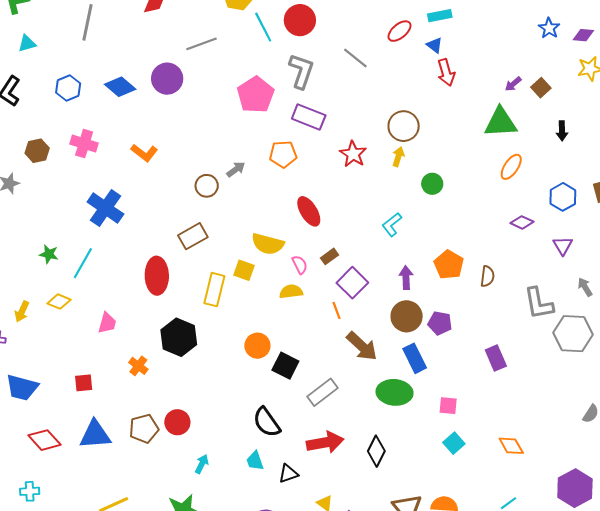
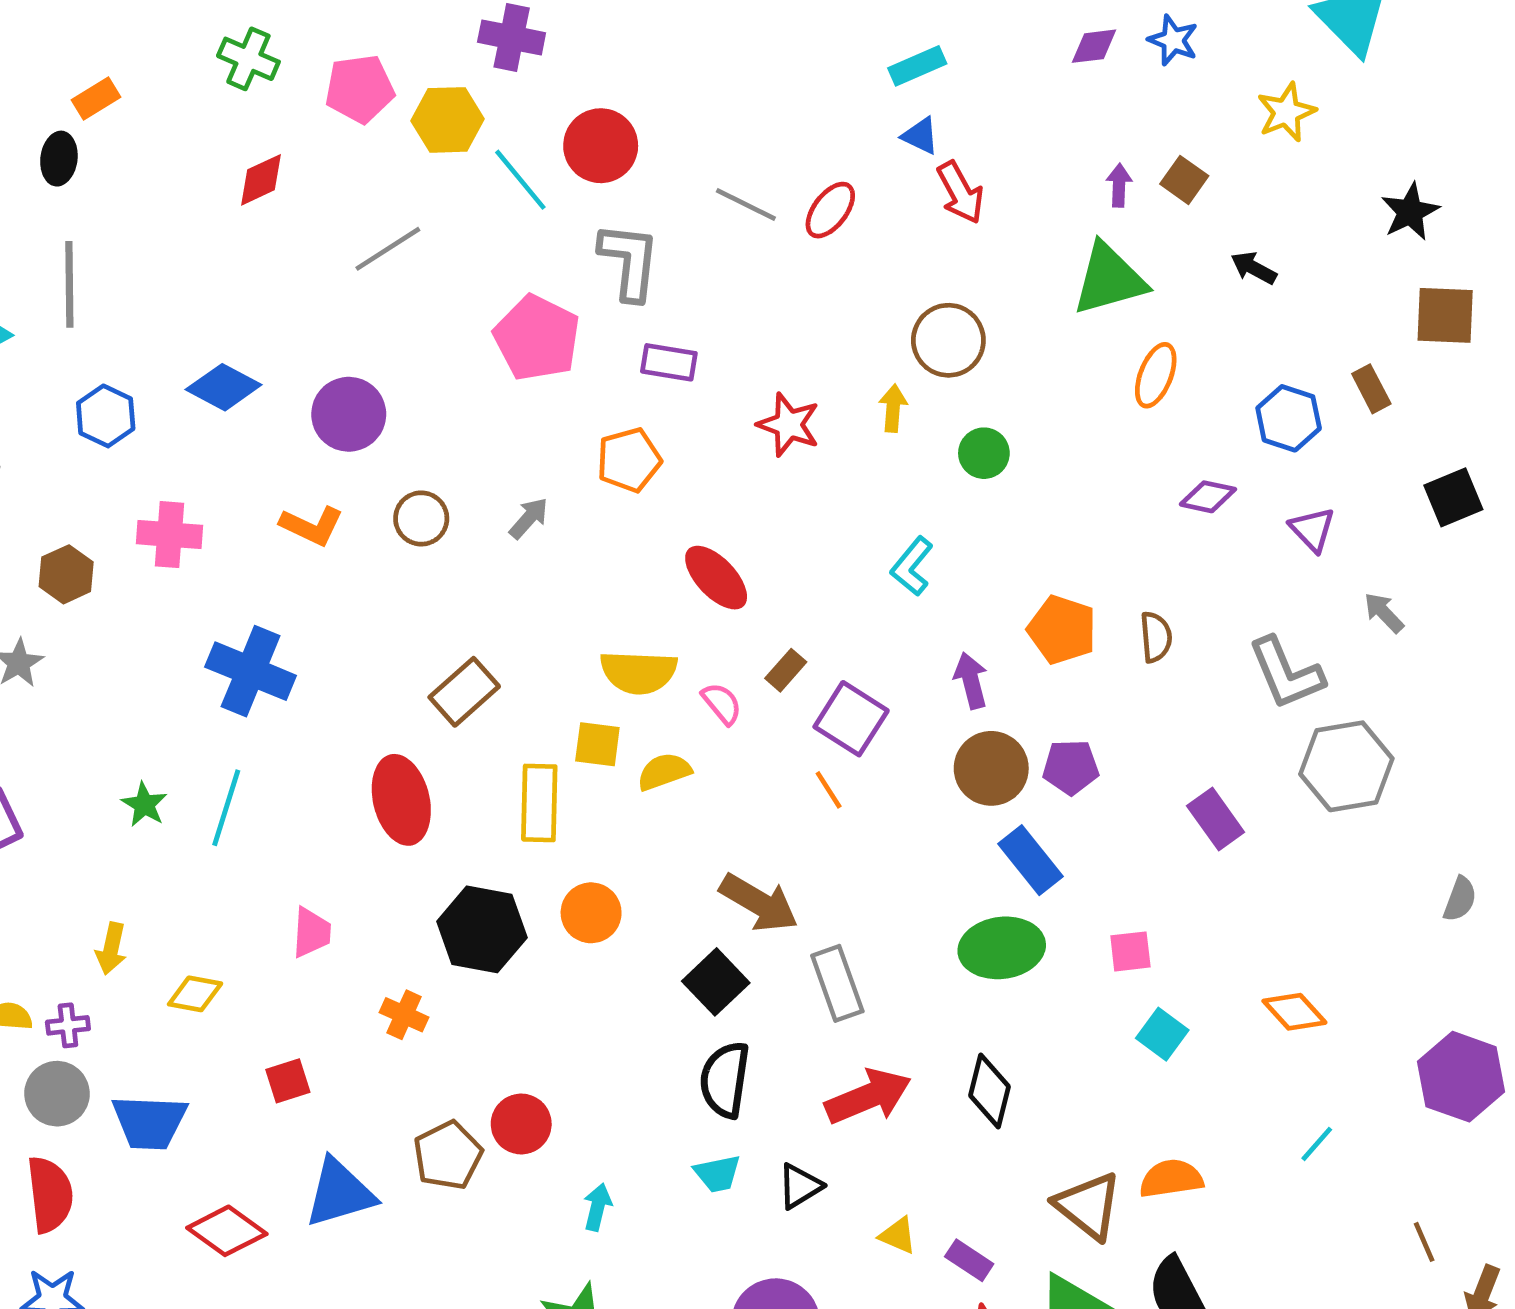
gray line: (87, 22) -> (69, 284), moved
red ellipse: (399, 31) -> (830, 210), moved
purple diamond: (583, 35) -> (1094, 46), moved
purple circle: (167, 79) -> (349, 414), moved
purple arrow: (513, 84) -> (1119, 185), turned 144
purple rectangle: (309, 117) -> (669, 362), size x0.7
brown circle: (404, 126) -> (948, 340), moved
black arrow: (562, 131) -> (1254, 268), turned 132
brown circle: (207, 186) -> (421, 518), moved
green star: (49, 254) -> (144, 805), turned 30
yellow semicircle: (291, 292) -> (664, 772), moved
yellow diamond: (59, 302) -> (195, 994), moved
gray hexagon: (573, 334) -> (1346, 766), moved
orange circle: (257, 346) -> (591, 913), moved
brown arrow: (362, 346) -> (759, 903), moved
black square: (285, 366) -> (716, 982), moved, turned 32
gray rectangle: (323, 392) -> (837, 983), turned -60
black semicircle: (267, 422) -> (725, 1080), turned 56
cyan trapezoid: (255, 461) -> (717, 1174), turned -70

